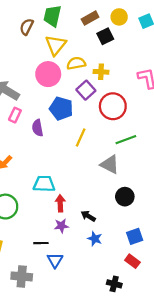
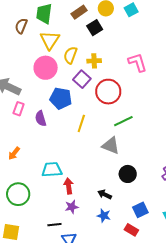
yellow semicircle: (76, 63) -> (70, 55), turned -54
black arrow: (88, 216) -> (105, 194), moved
red rectangle: (132, 261) -> (131, 230), moved

